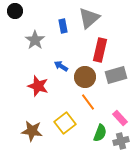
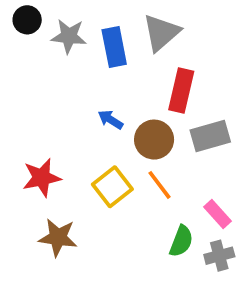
blue rectangle: (63, 26) -> (114, 47), size x1.5
gray star: (35, 40) -> (69, 36), moved, turned -30
red star: (38, 86) -> (42, 178), moved, turned -30
yellow square: (65, 123) -> (112, 187), moved

